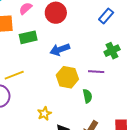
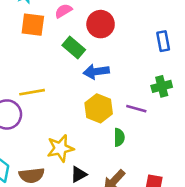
blue rectangle: (106, 16) -> (163, 41), turned -63
green rectangle: (28, 37) -> (74, 47), moved, turned 42
yellow star: (44, 114) -> (60, 148), size x1.5

